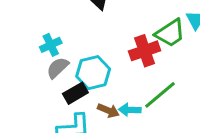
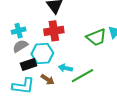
red cross: (145, 51) -> (54, 31), moved
cyan arrow: (130, 110) -> (65, 68), moved

